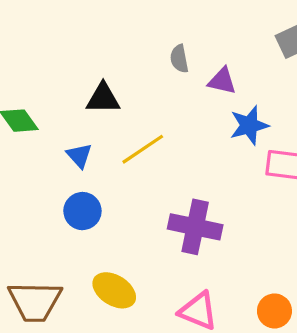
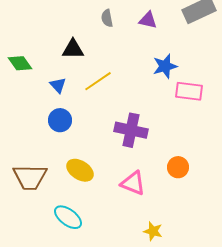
gray semicircle: (179, 59) -> (107, 18), moved
purple triangle: (222, 81) -> (148, 20), moved
orange circle: (274, 311) -> (178, 167), moved

